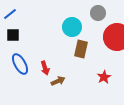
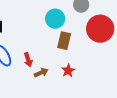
red star: (104, 77) -> (68, 71), moved

